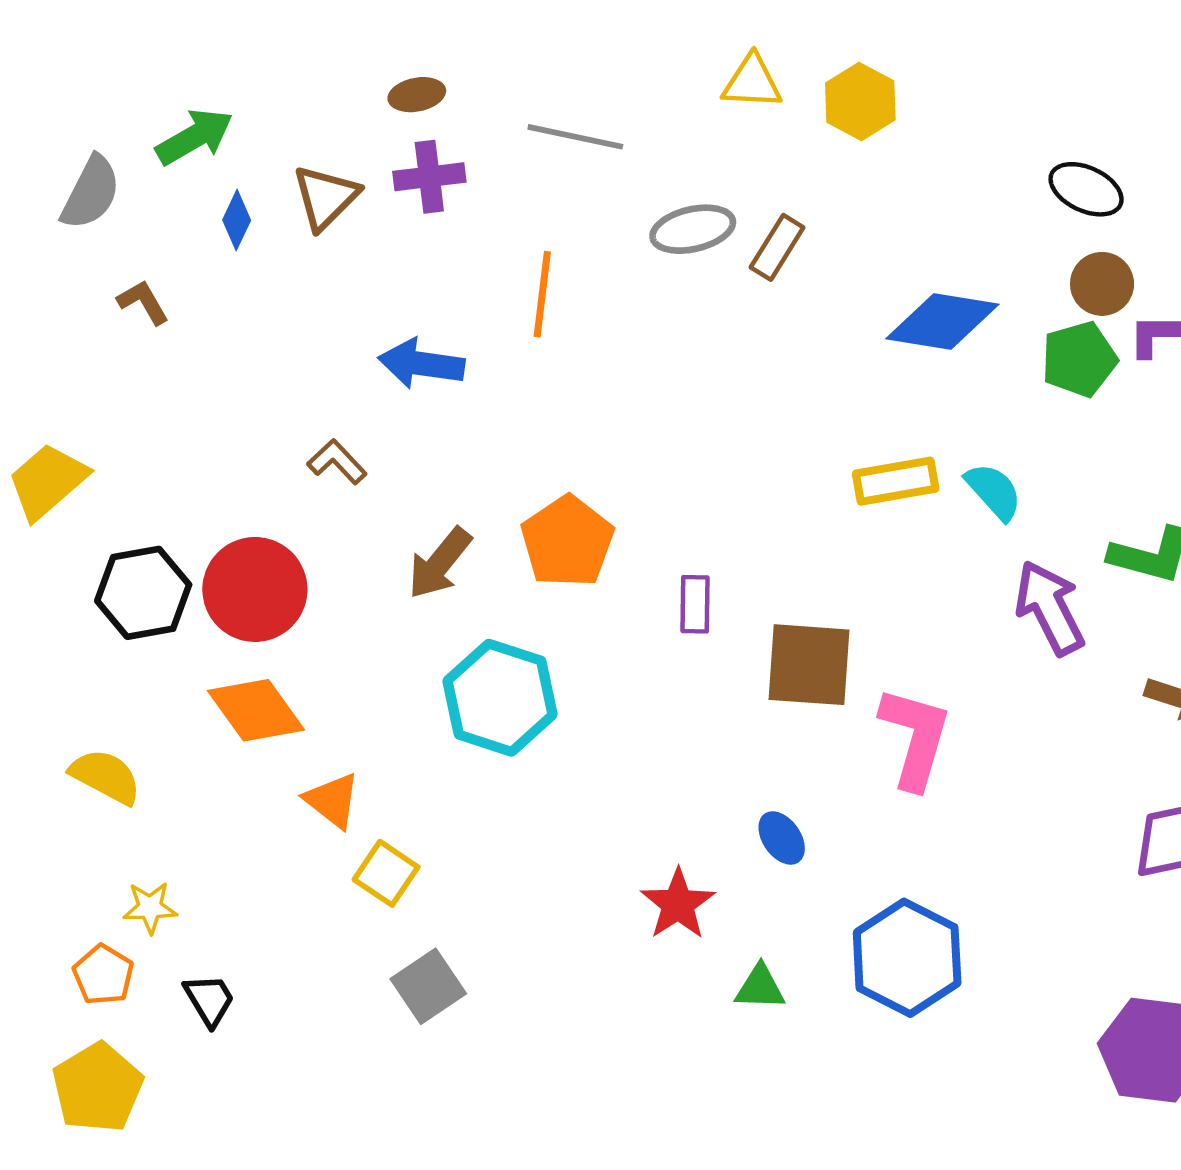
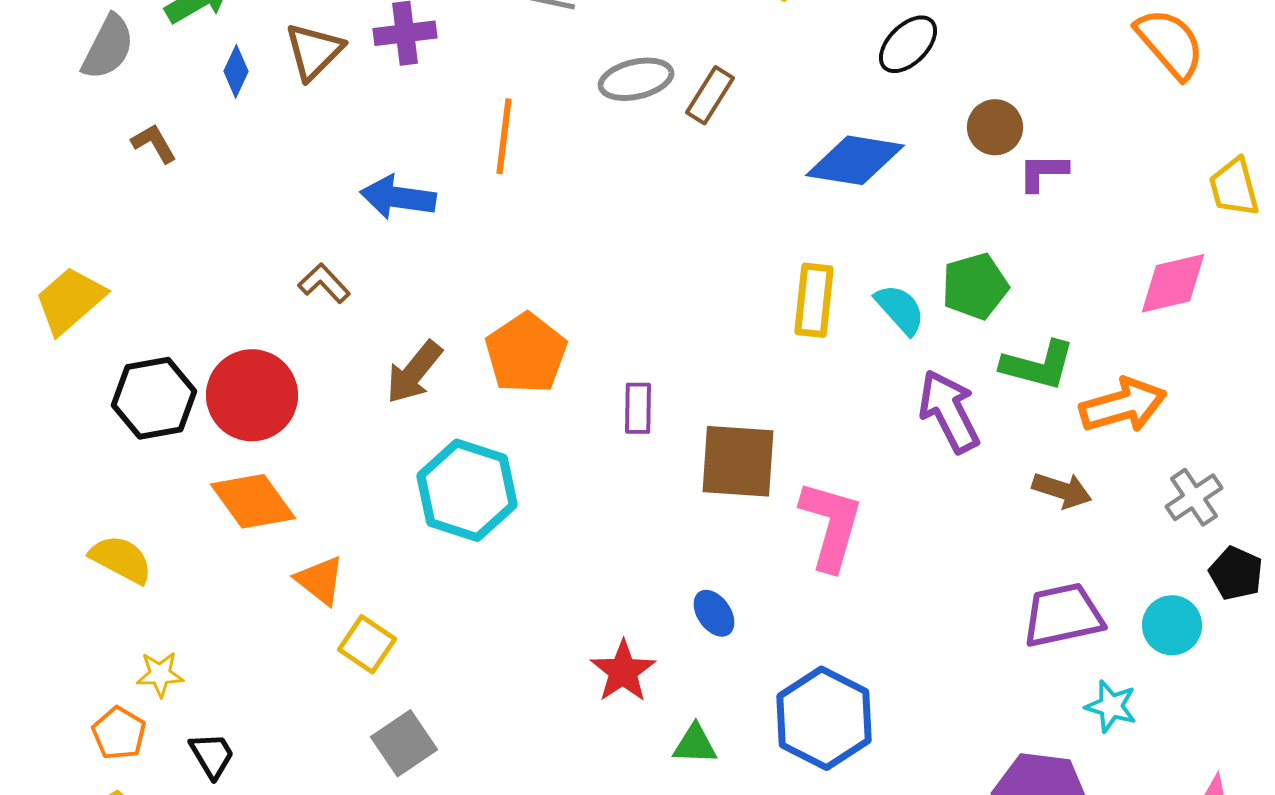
black ellipse: (1086, 189) -> (908, 44), moved, turned -70
green pentagon: (1079, 359) -> (975, 286), moved
yellow rectangle: (896, 481) -> (814, 300), turned -74

